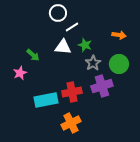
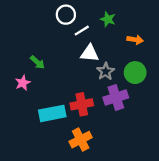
green star: (85, 45) -> (108, 19), moved
white triangle: (63, 47) -> (90, 53), moved

